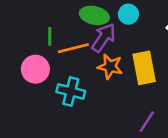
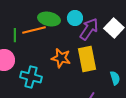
purple arrow: (104, 38) -> (89, 29), moved
orange line: (73, 48) -> (34, 30), moved

